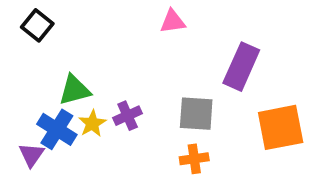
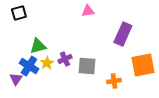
black square: (37, 25) -> (19, 13), turned 35
gray square: (196, 114) -> (87, 66), moved
orange cross: (194, 159) -> (114, 81), moved

